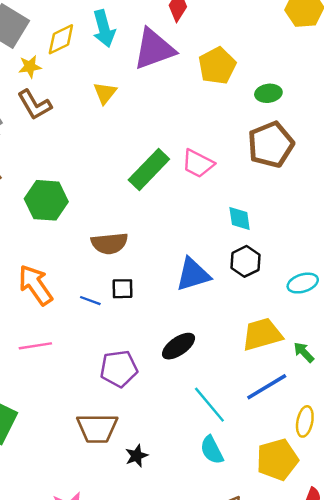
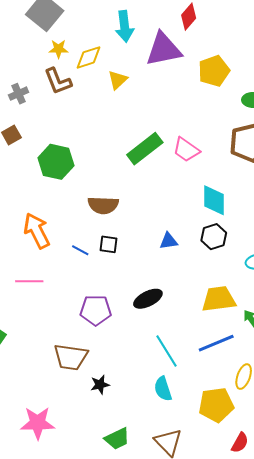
yellow diamond: (61, 39) -> (89, 57), moved
cyan diamond: (240, 219) -> (214, 200), size x1.4
blue triangle: (193, 275) -> (169, 241), size x0.6

